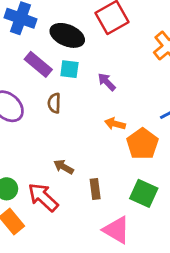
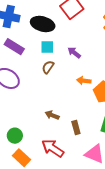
purple rectangle: (38, 64) -> (14, 47), moved
brown semicircle: (54, 103) -> (48, 67), moved, turned 40
red arrow: (43, 197) -> (53, 148), moved

